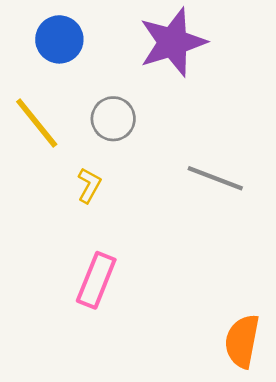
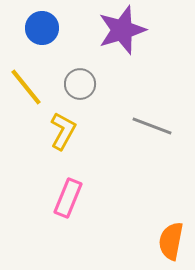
yellow L-shape: (89, 185) -> (63, 131), size x1.5

